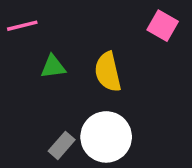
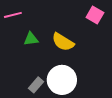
yellow semicircle: (108, 72) -> (63, 42), turned -45

